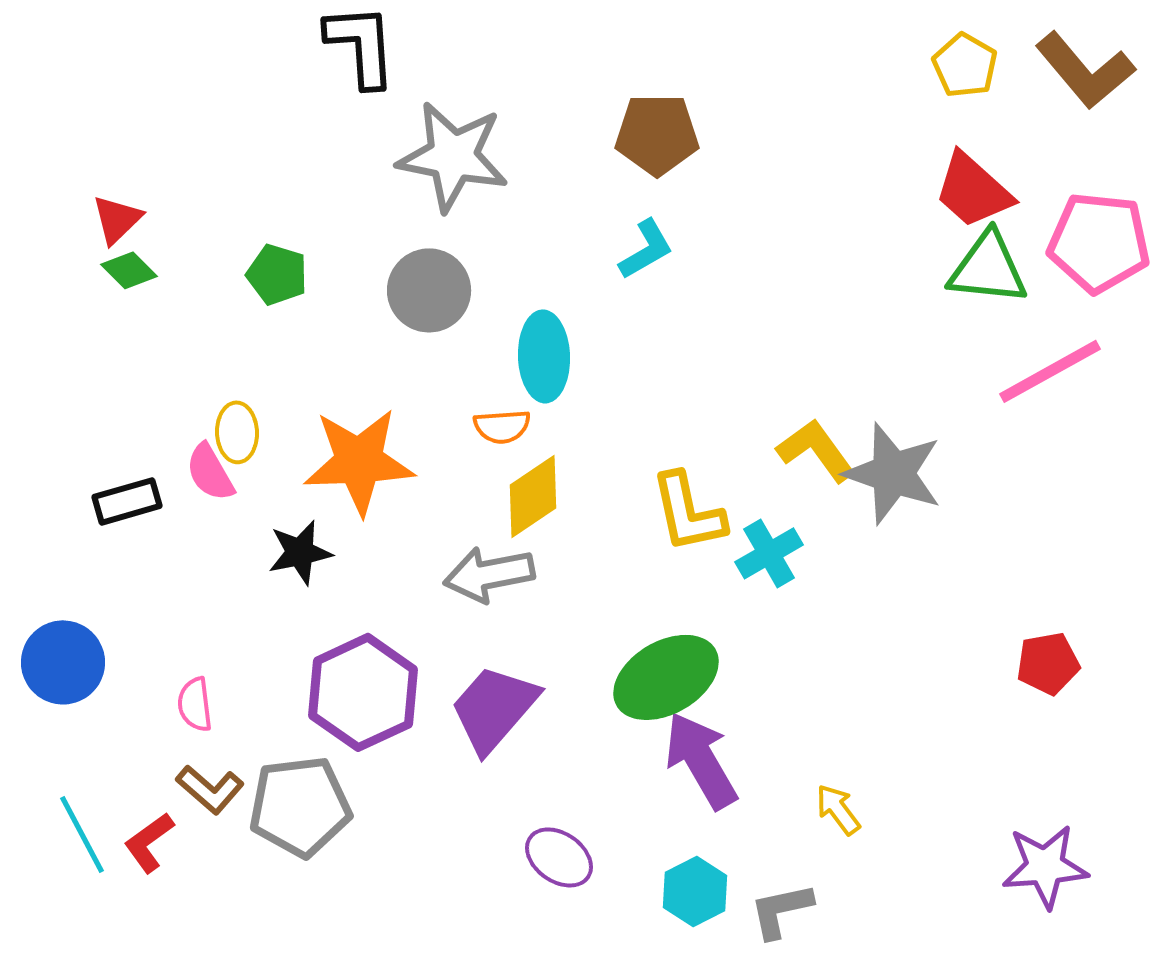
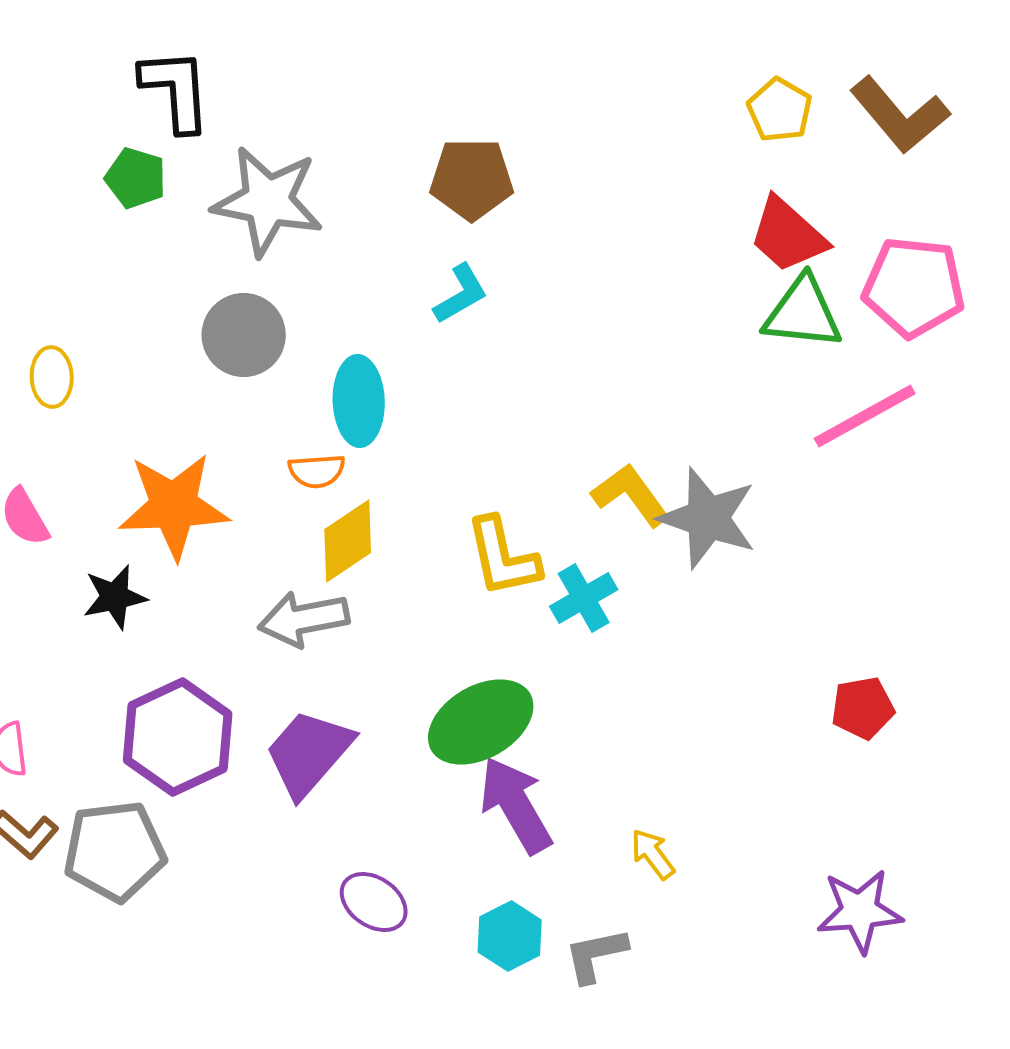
green pentagon: (277, 274) -> (136, 178), moved
yellow ellipse: (237, 432) -> (52, 377), moved

